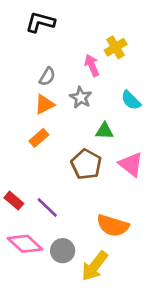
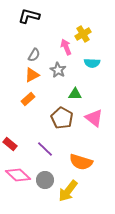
cyan semicircle: (131, 100) -> (92, 63), moved, turned -42
purple line: (47, 208) -> (45, 149), moved

